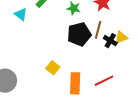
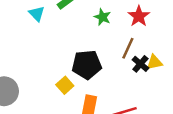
black pentagon: (79, 34) -> (87, 65), moved

